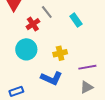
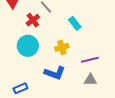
cyan rectangle: (76, 20) -> (75, 23), moved
gray triangle: (87, 87) -> (90, 80), turned 32

